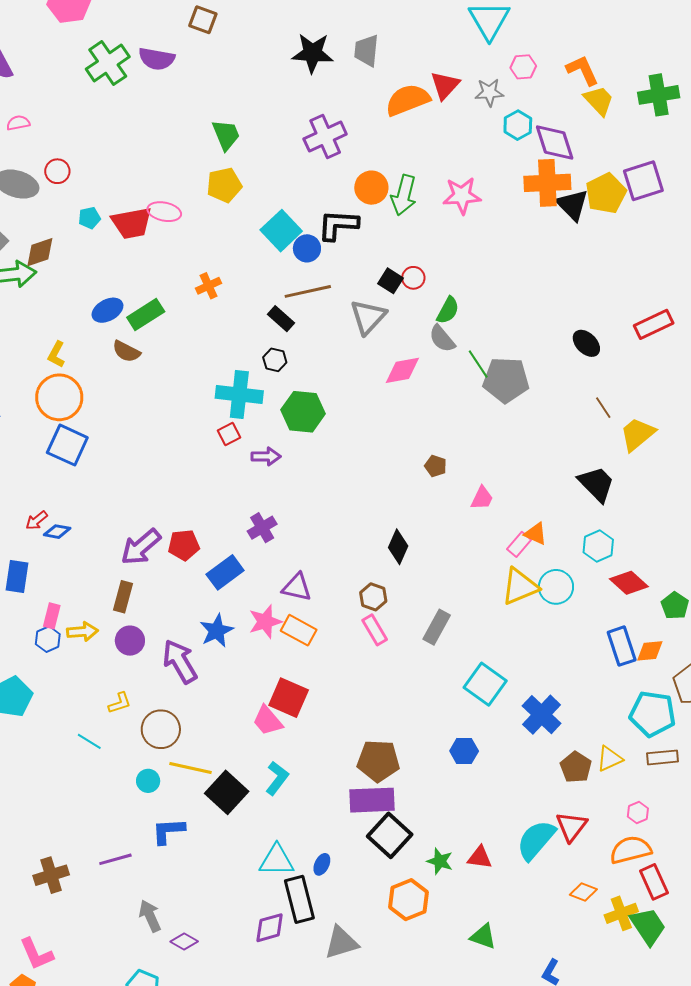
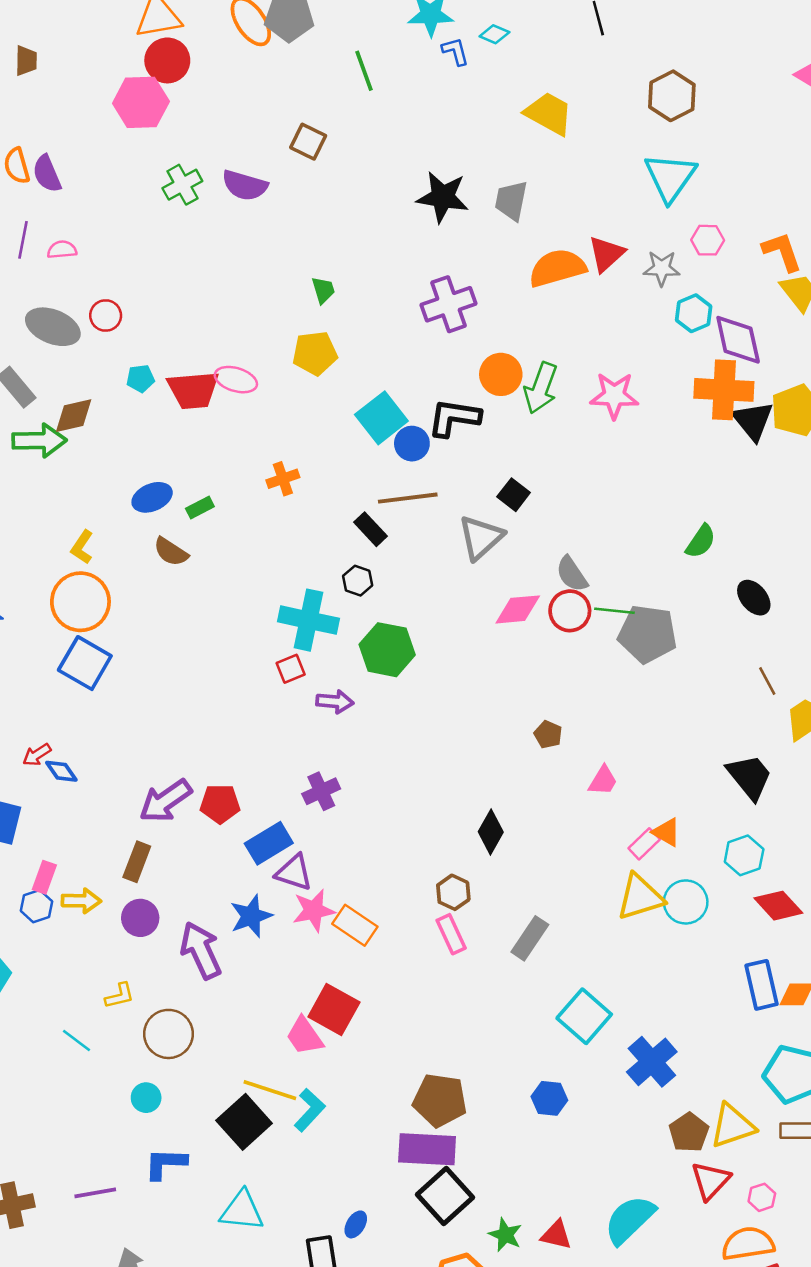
green cross: (108, 63) -> (182, 185), size x0.7
green trapezoid: (226, 135) -> (323, 290), size x0.7
red circle: (413, 278) -> (570, 611), moved, size x1.4
green semicircle: (448, 310) -> (701, 541), moved
green rectangle: (146, 315) -> (200, 507), size x0.6
green line: (478, 364) -> (614, 611), turned -56
blue diamond: (57, 532) -> (61, 771), turned 40
purple triangle: (297, 587) -> (294, 873), moved
yellow triangle: (610, 759) -> (732, 1126), size x1.4
yellow line: (191, 768) -> (270, 1090), moved
red triangle: (571, 826) -> (710, 1181), moved
cyan triangle: (277, 860) -> (242, 1211), moved

